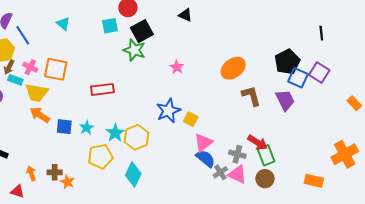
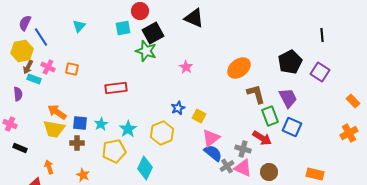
black triangle: (185, 15) -> (194, 18), size x1.5
cyan triangle: (63, 24) -> (79, 26), turned 32
orange square: (56, 69) -> (72, 69), size x0.6
blue square: (298, 78) -> (292, 127), moved
yellow trapezoid: (37, 93) -> (54, 129), moved
blue star: (168, 111) -> (178, 108), size x0.6
yellow hexagon: (136, 137) -> (162, 133), moved
orange cross: (345, 154) -> (349, 133), moved, size x0.7
green rectangle: (266, 155) -> (270, 116), moved
brown cross: (55, 172) -> (77, 143), moved

